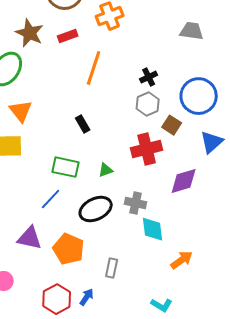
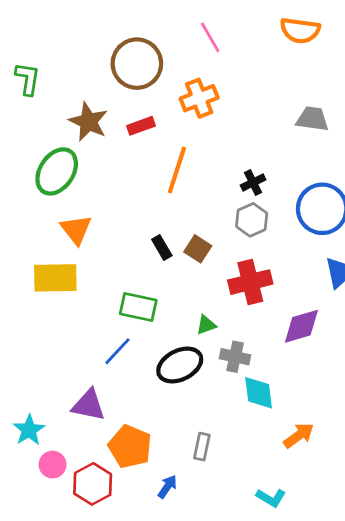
brown square: (172, 125) -> (198, 249), moved
green triangle: (106, 170) -> (206, 325), moved
orange pentagon: (69, 249) -> (130, 447), moved
red hexagon: (57, 299) -> (93, 484), moved

